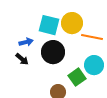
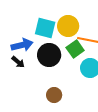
blue arrow: (26, 42) -> (22, 45), size x1.5
green square: (77, 77) -> (75, 49), moved

